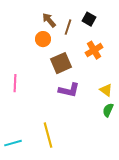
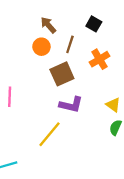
brown line: (68, 27) -> (70, 44), moved
yellow line: (48, 135) -> (49, 134), moved, turned 55

